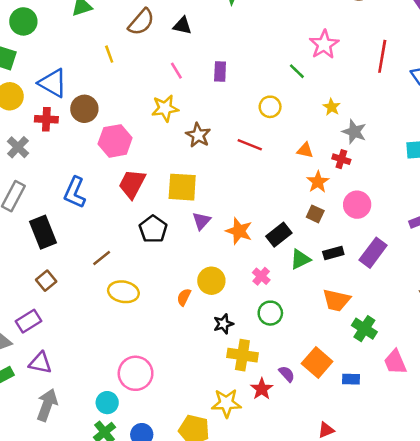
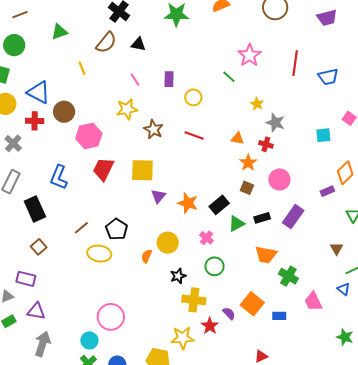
yellow circle: (270, 107) -> (193, 97), moved
black pentagon: (153, 229) -> (117, 229), moved
purple rectangle: (28, 321) -> (26, 279), turned 48

